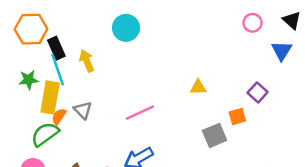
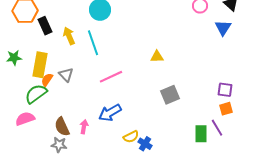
cyan line: (58, 70) -> (93, 43), moved
green star: (29, 80) -> (14, 58), moved
purple square: (258, 92) -> (225, 90), moved, turned -35
orange square: (237, 116) -> (226, 109), moved

